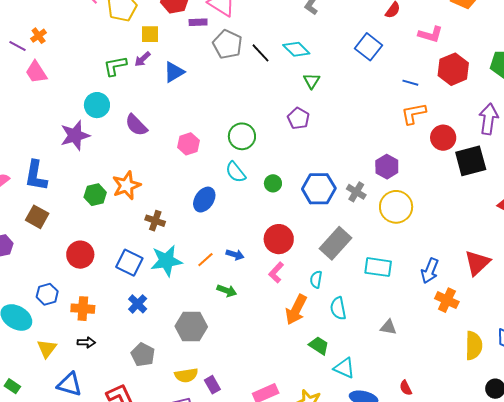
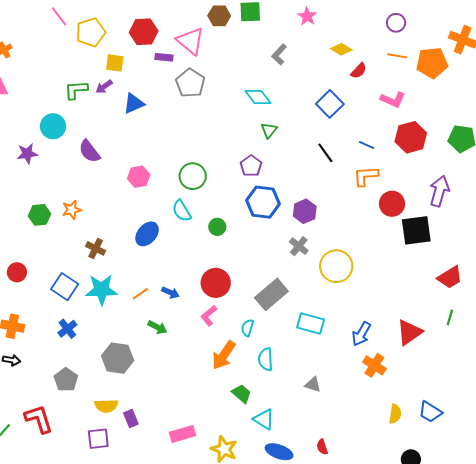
black line: (260, 53) -> (325, 153), moved
purple star: (75, 135) -> (27, 154), size x0.7
purple hexagon: (387, 167) -> (305, 211), moved
orange star: (126, 185) -> (72, 210), size x0.7
blue hexagon: (319, 189) -> (263, 202), moved
red circle: (80, 255) -> (17, 272), size x0.7
yellow semicircle: (474, 346) -> (395, 414), size x0.7

